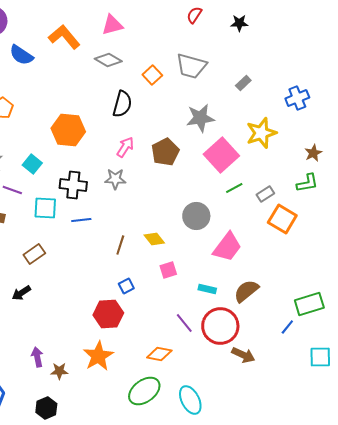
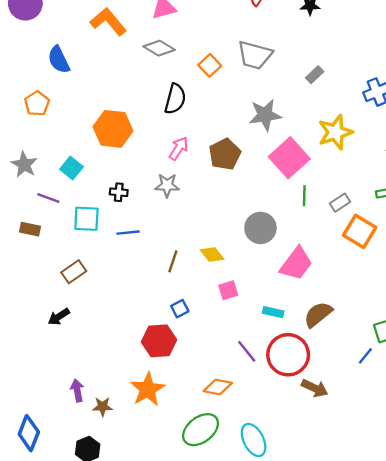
blue semicircle: (21, 55) -> (59, 60), moved, turned 30
black cross: (73, 185) -> (119, 192), size x0.6
green line: (234, 188) -> (304, 196), turned -60

